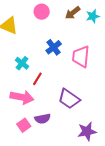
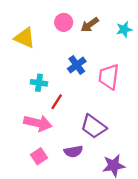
brown arrow: (73, 13) -> (90, 25), moved
cyan cross: (22, 63) -> (39, 83), turned -32
purple semicircle: (43, 119) -> (73, 151), moved

